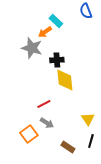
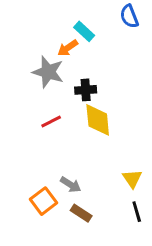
red line: (44, 104) -> (51, 121), moved
black line: (91, 141) -> (137, 212), turned -32
brown rectangle: (68, 147) -> (81, 213), moved

